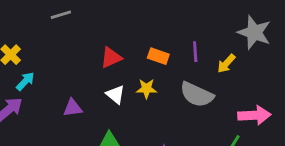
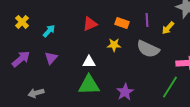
cyan arrow: (25, 81) -> (49, 31), moved
white triangle: (115, 95) -> (89, 62), moved, turned -40
purple triangle: (73, 108) -> (51, 58), moved, turned -40

